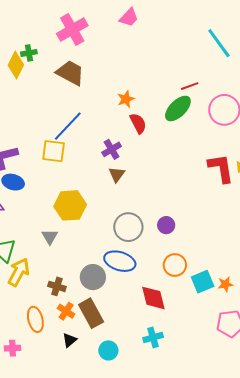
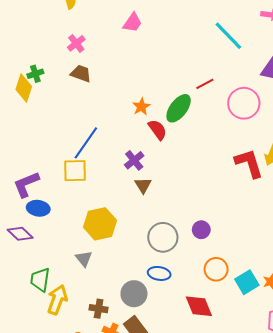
pink cross: (72, 30) -> (76, 43), size x0.6
brown trapezoid: (70, 73) -> (81, 74), moved, size x0.7
green ellipse: (178, 108) -> (179, 108), moved
blue ellipse: (120, 261) -> (159, 273), size x0.7

